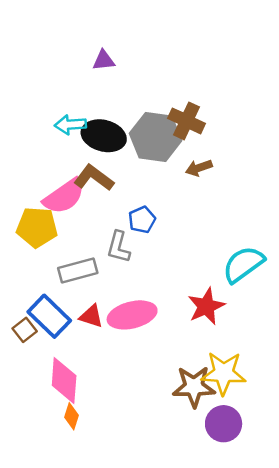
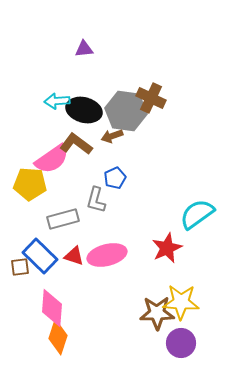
brown arrow: (199, 168) -> (112, 136), moved
brown square: (25, 330) -> (20, 267), turned 30
orange diamond: (72, 416) -> (58, 337), size x1.6

